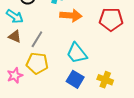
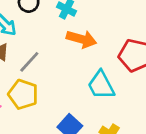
cyan trapezoid: (77, 53) -> (101, 85), moved

